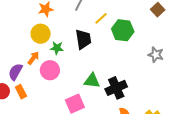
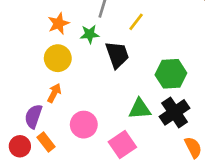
green hexagon: (123, 30) -> (171, 74), moved
green star: (57, 48) -> (90, 34), moved
pink circle: (50, 70) -> (84, 125), moved

